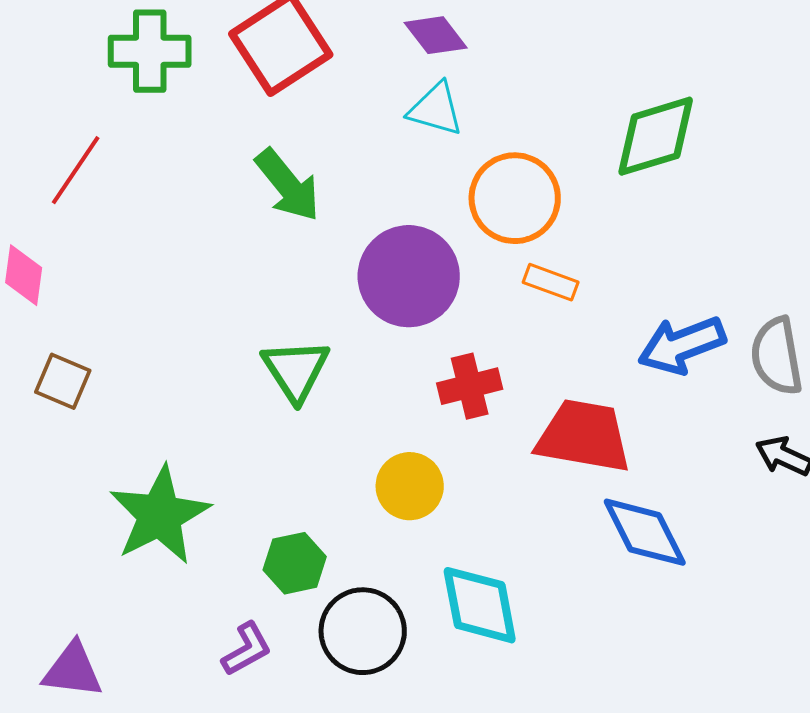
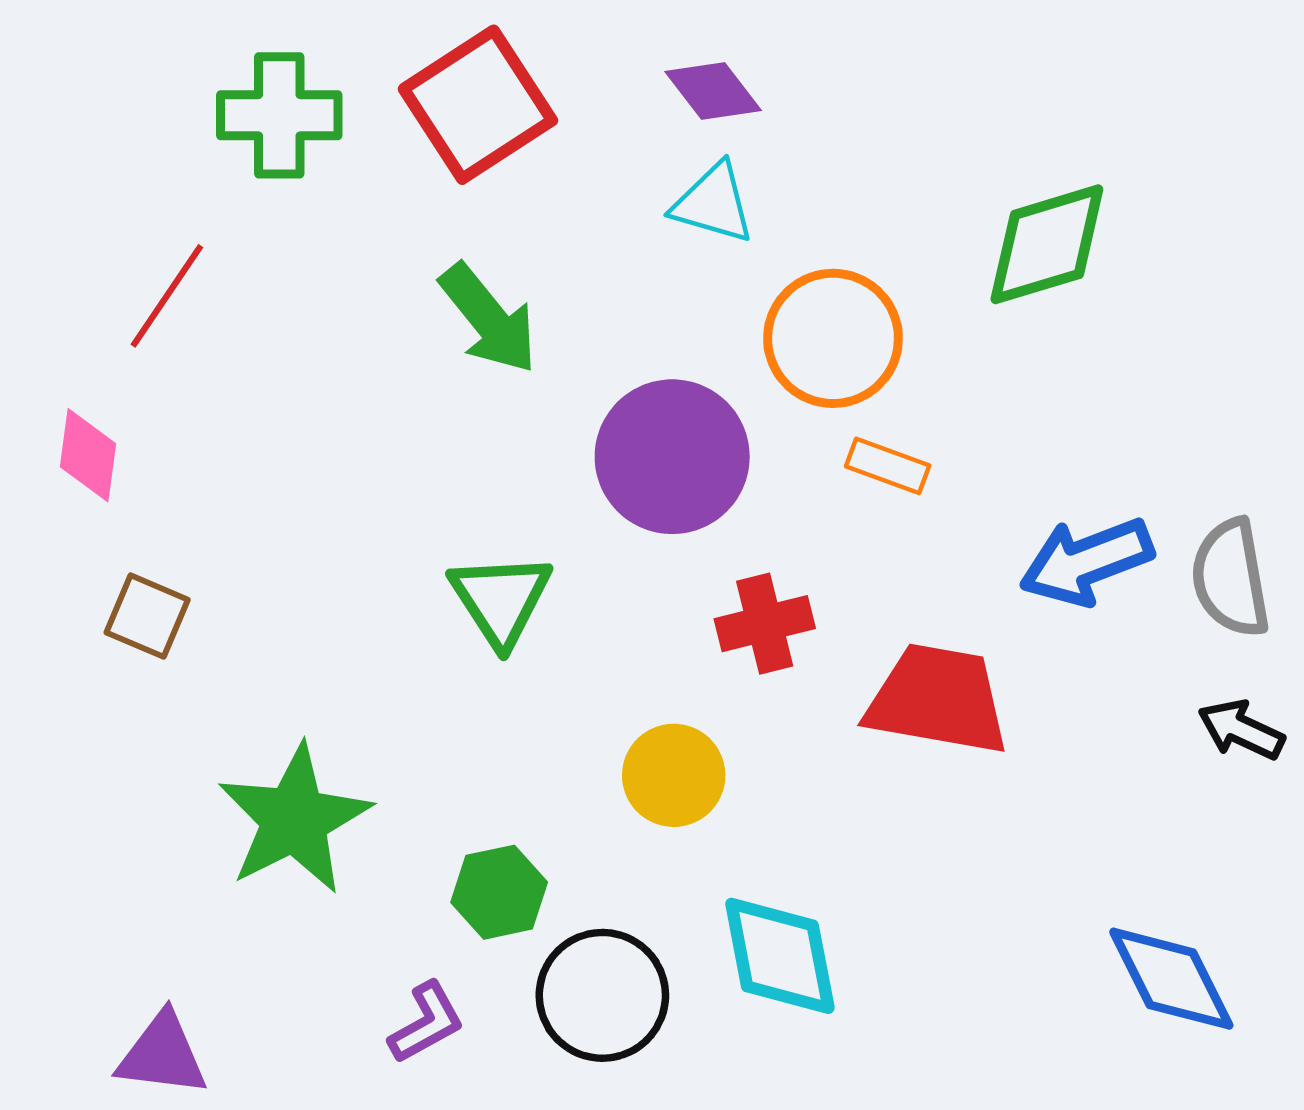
blue diamond: (645, 532) -> (1171, 979), moved

